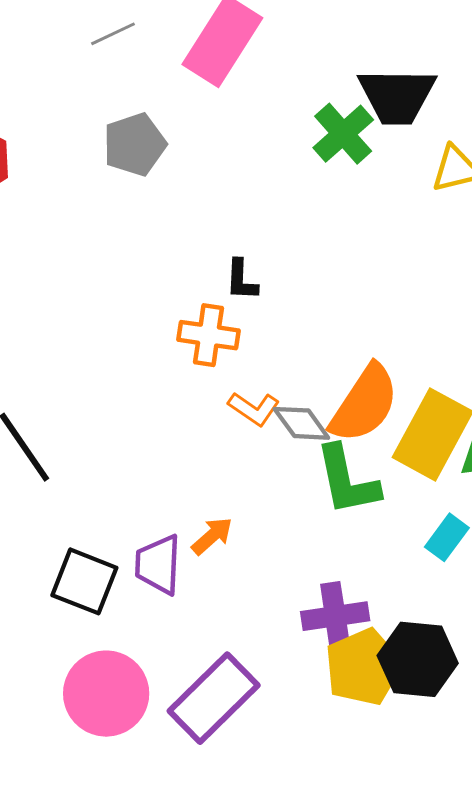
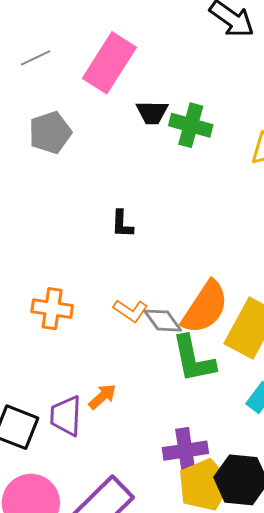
black trapezoid: (397, 96) -> (152, 112), moved, size x0.6
green cross: (343, 134) -> (191, 125), turned -33
orange cross: (209, 335) -> (52, 309), moved

